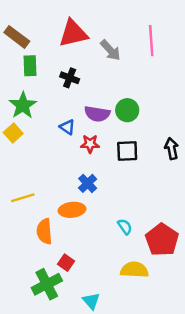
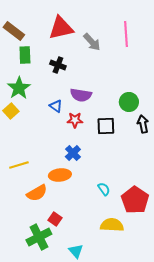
green circle: (127, 110) -> (129, 102), moved
orange semicircle: (44, 231) -> (37, 193), turned -115

